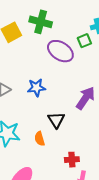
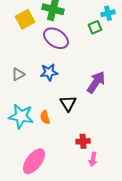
purple ellipse: (60, 51) -> (56, 38), moved
orange semicircle: (40, 139) -> (45, 117), moved

